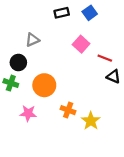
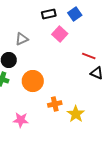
pink square: (81, 44) -> (60, 34), moved
orange cross: (68, 110) -> (55, 104), turned -32
pink star: (28, 113) -> (21, 120), moved

